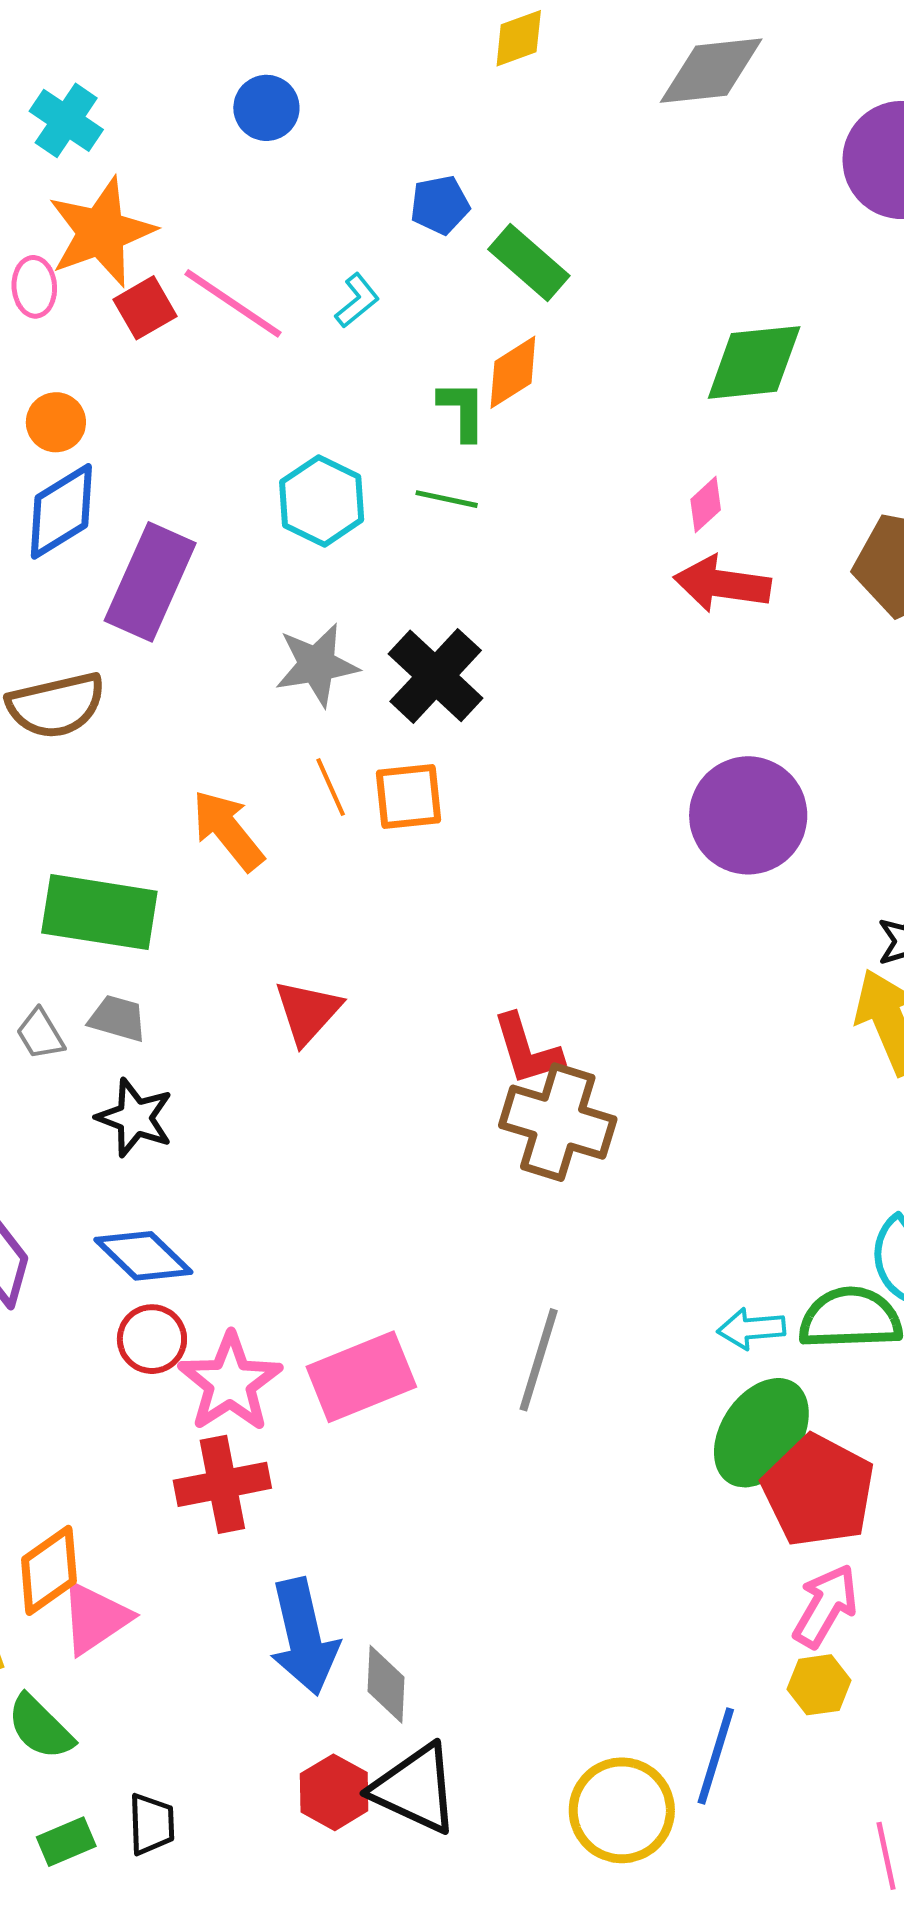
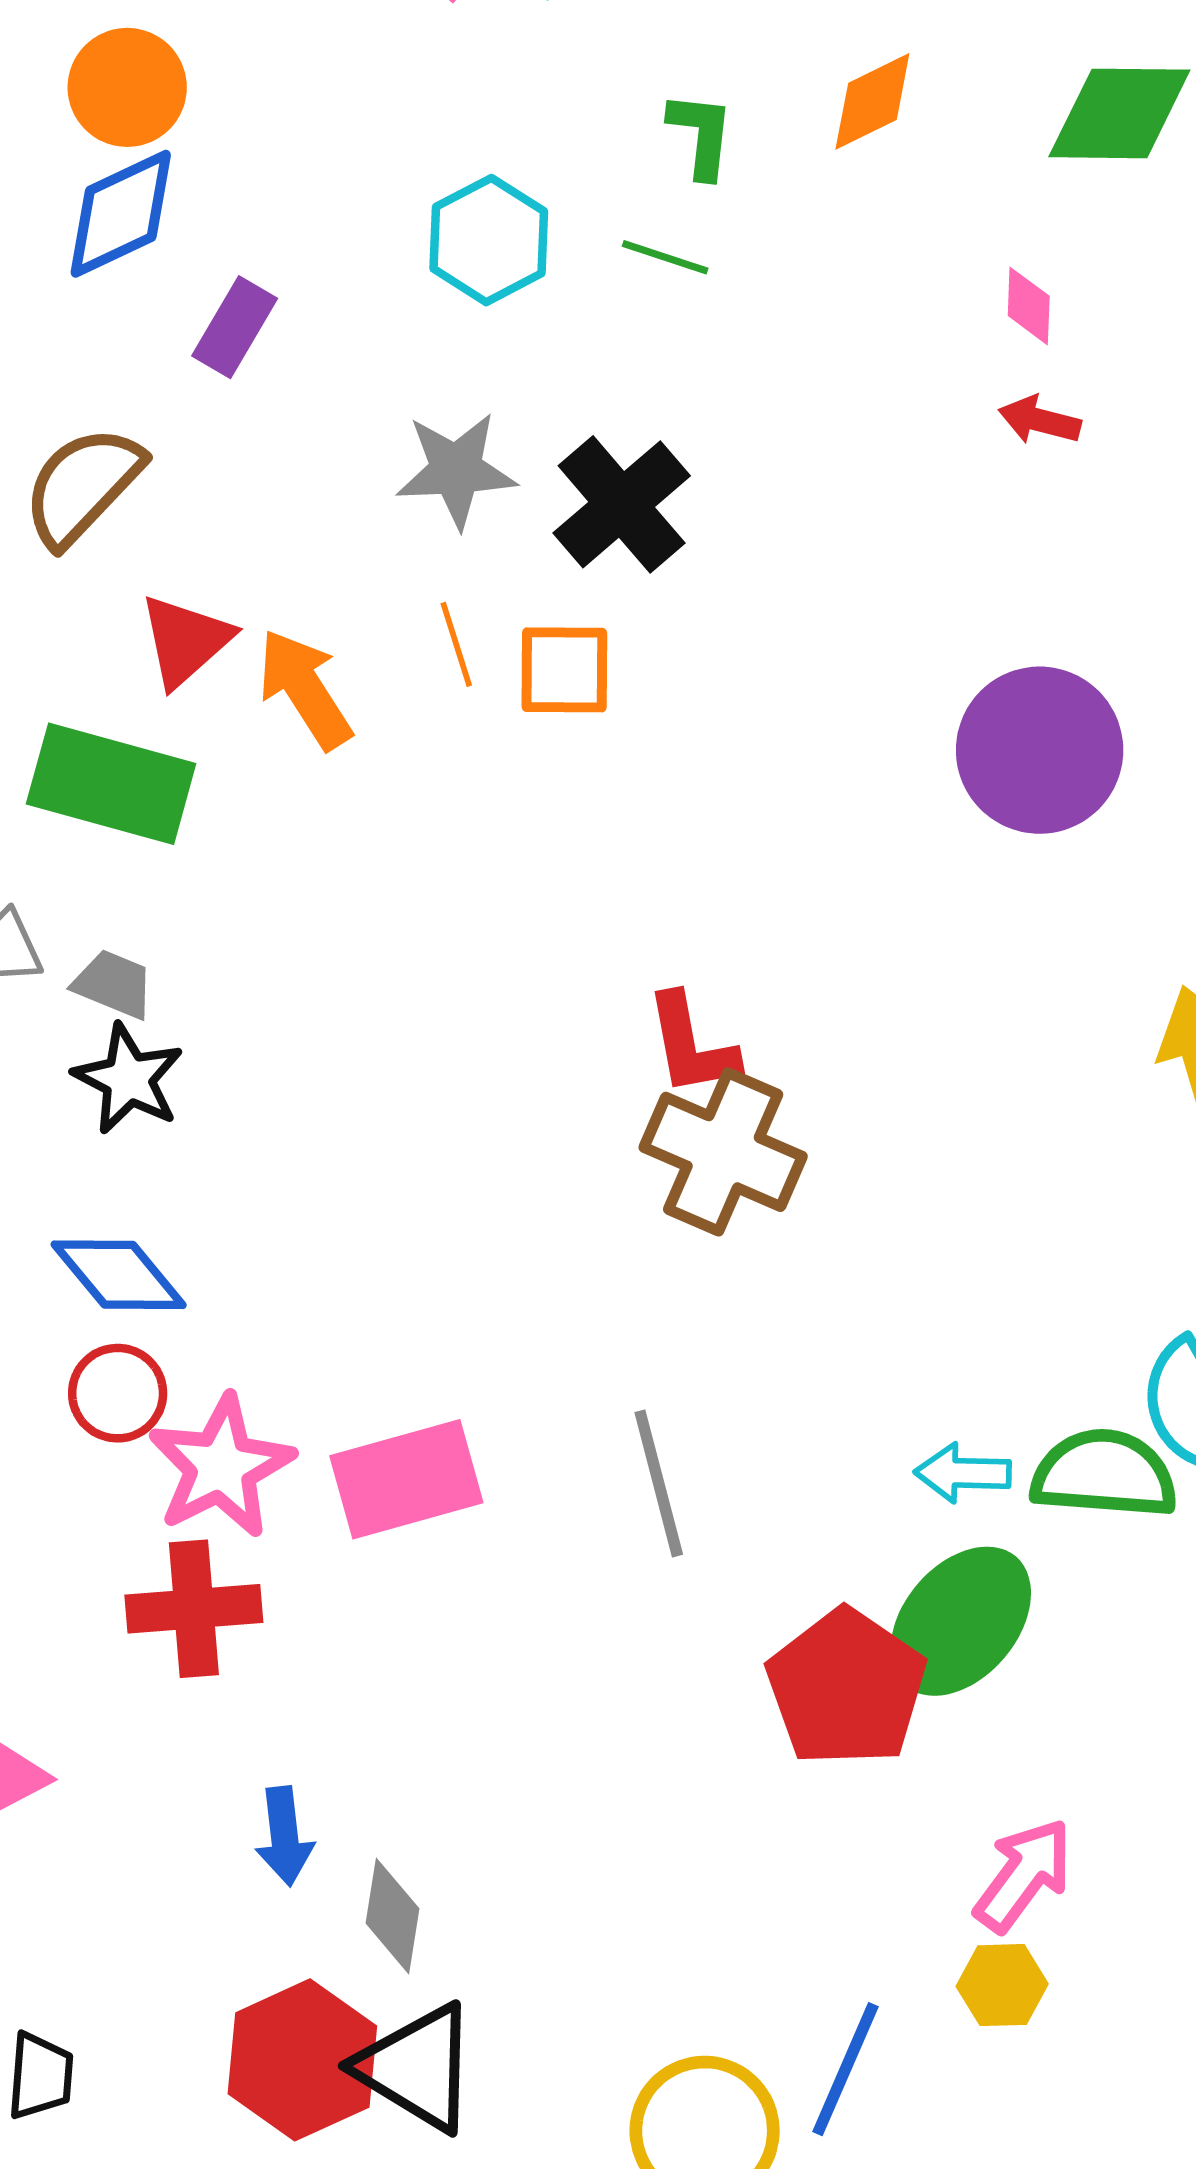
orange diamond: (513, 372) -> (872, 101), moved
orange circle: (56, 422) -> (127, 87), size x1.4
pink diamond: (706, 505) -> (1029, 306), turned -52
purple rectangle: (150, 582) -> (235, 327), size x0.6
red arrow: (722, 584) -> (1040, 420), size x0.6
brown semicircle: (56, 705) -> (83, 486), turned 140
red triangle: (308, 1012) -> (185, 641), moved
gray trapezoid: (118, 1018) -> (114, 984), moved
gray line: (539, 1360) -> (659, 1483), turned -38
red pentagon: (818, 1491) -> (846, 1688), moved
blue arrow: (304, 1637) -> (284, 1836), size x0.6
red hexagon: (334, 1792) -> (302, 2060), size x1.5

